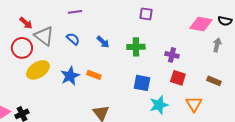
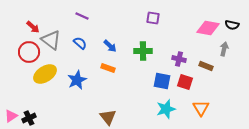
purple line: (75, 12) -> (82, 16), turned 32
orange rectangle: (94, 75) -> (108, 68), moved
brown rectangle: (214, 81) -> (206, 66), moved
blue square: (142, 83) -> (162, 81), moved

